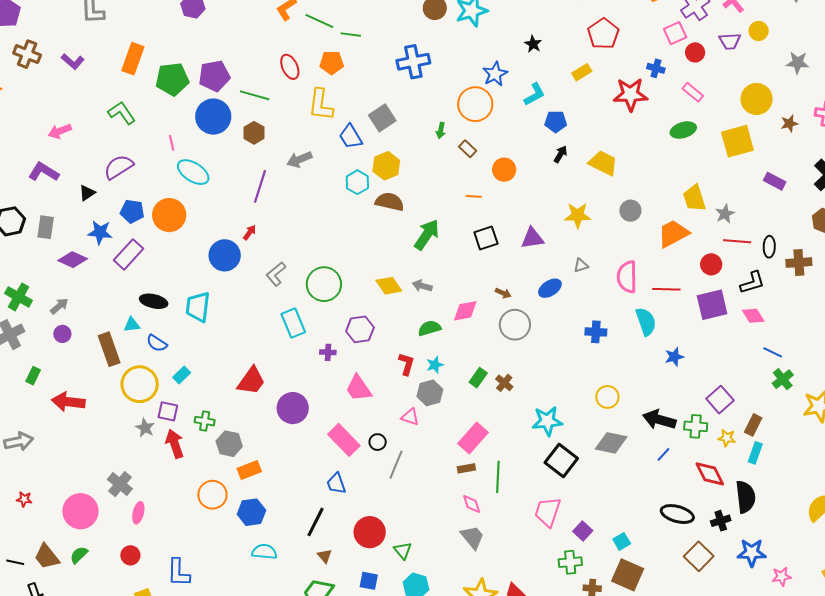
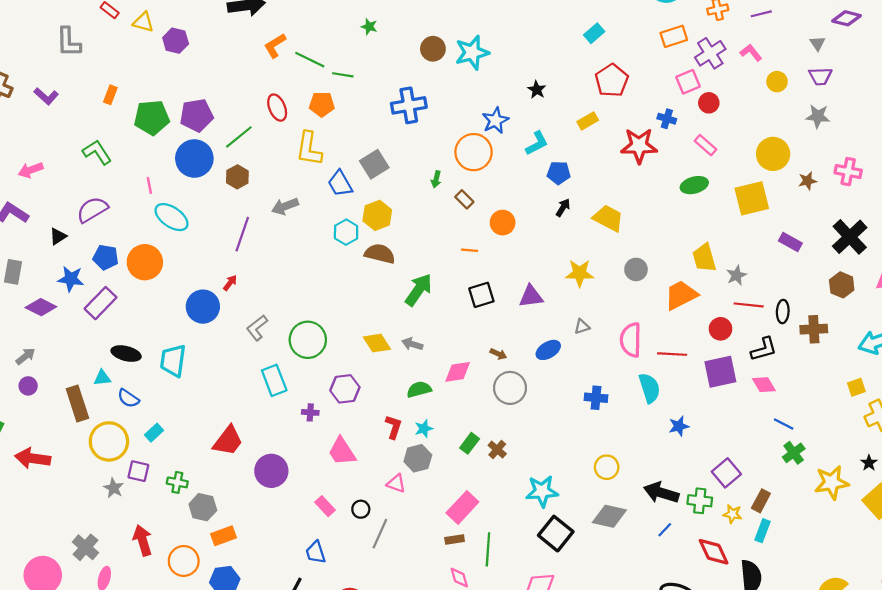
purple trapezoid: (730, 41) -> (820, 76), moved
orange rectangle: (133, 59) -> (110, 95), size x0.6
green line: (255, 95) -> (239, 137), turned -56
pink rectangle: (344, 440) -> (325, 506), size x0.6
red arrow: (175, 444) -> (143, 540), moved

